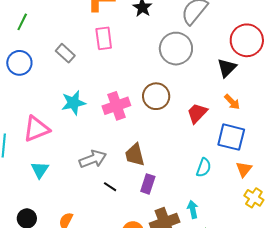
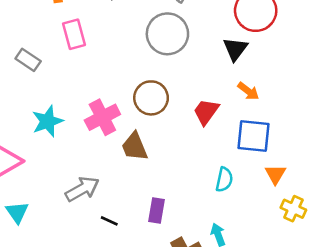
brown trapezoid: (135, 155) -> (135, 147), moved

